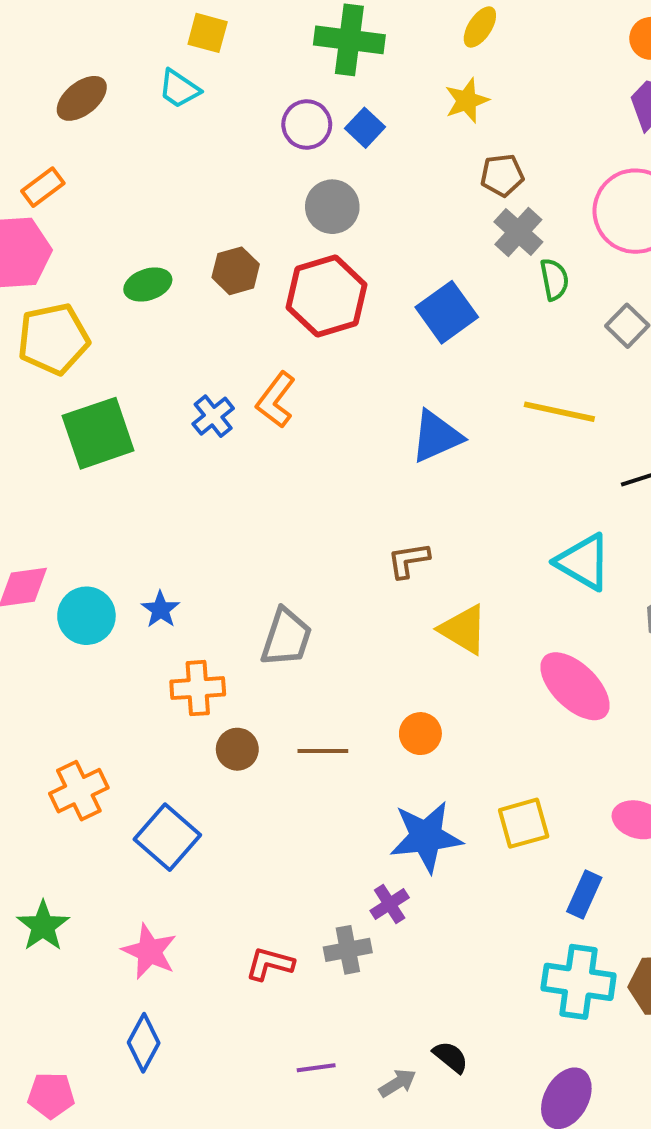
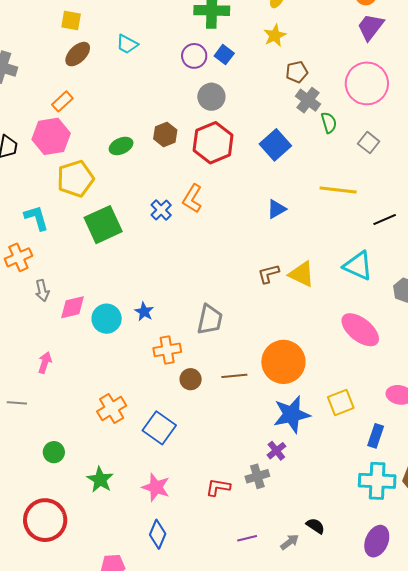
yellow square: (208, 33) -> (71, 20), moved
blue triangle: (436, 436) -> (276, 209), size x0.7
yellow triangle: (463, 629) -> (302, 274), moved
orange circle: (420, 734) -> (283, 362), size x2.0

